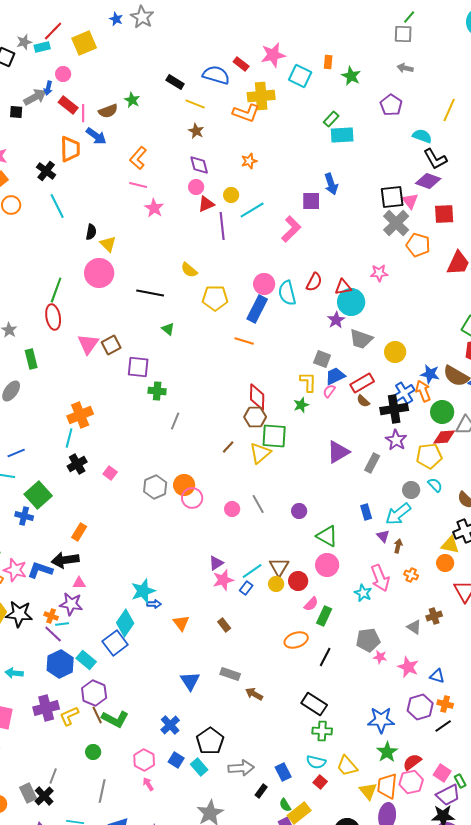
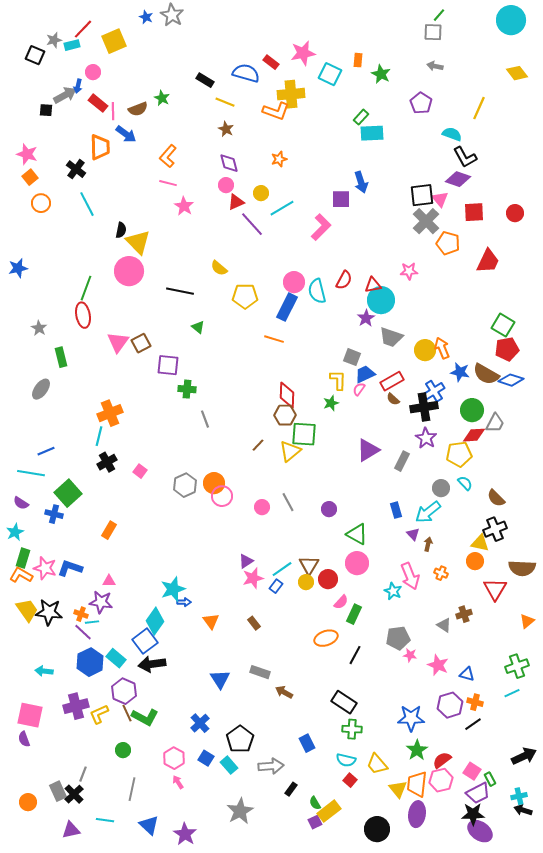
purple line: (222, 226) -> (252, 224), turned -36
yellow triangle: (108, 244) -> (138, 242), size x1.5
orange arrow: (423, 391) -> (442, 348), moved
gray line: (175, 421) -> (205, 419), turned -42
black arrow: (65, 560) -> (152, 664), moved
blue rectangle: (283, 772) -> (307, 743), moved

